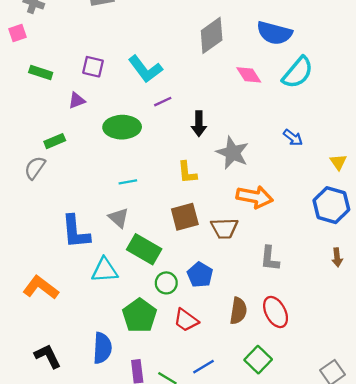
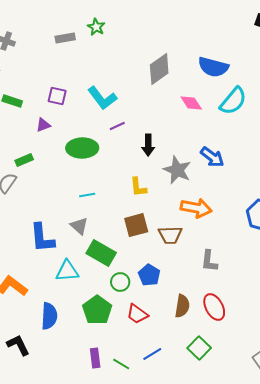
blue arrow: (293, 138) -> (212, 157), moved, size x1.4
blue semicircle: (102, 348) -> (49, 316), moved

